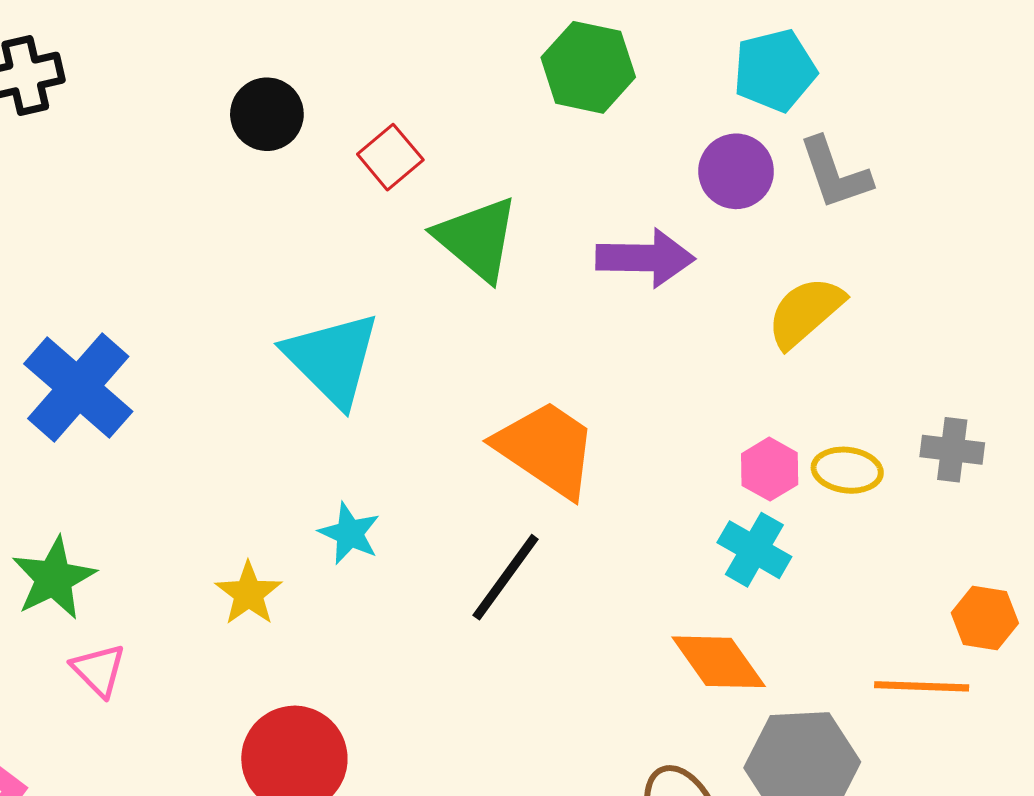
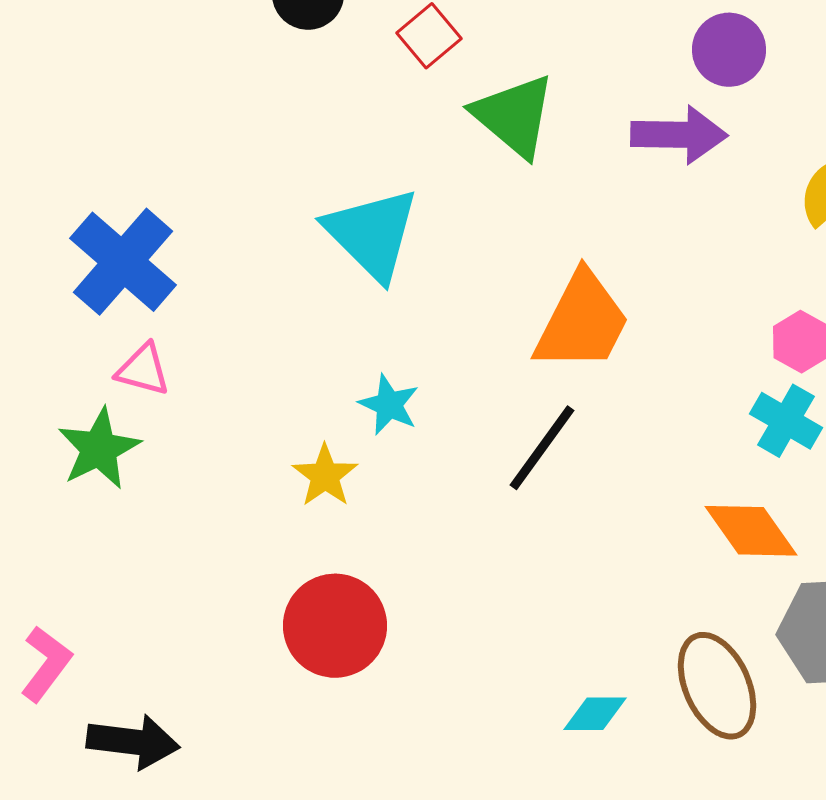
purple circle: (736, 171) -> (729, 50), moved
orange trapezoid: (546, 449) -> (582, 322), turned 83
yellow star: (249, 594) -> (325, 476), moved
pink triangle: (99, 670) -> (143, 370), moved, turned -30

